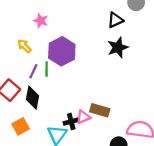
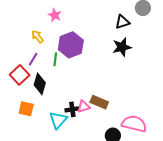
purple line: (33, 71) -> (33, 59), moved
orange square: (21, 126) -> (26, 109), turned 35

